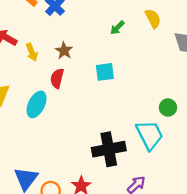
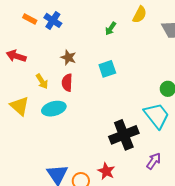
yellow semicircle: (153, 18) -> (140, 15), turned 66
yellow arrow: (32, 52) -> (42, 81), moved
cyan ellipse: (37, 104) -> (54, 109), turned 60

